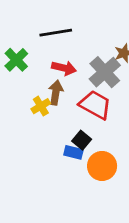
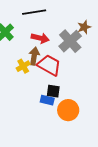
red trapezoid: (95, 105) -> (49, 65), moved
black square: (82, 140) -> (53, 91), turned -32

